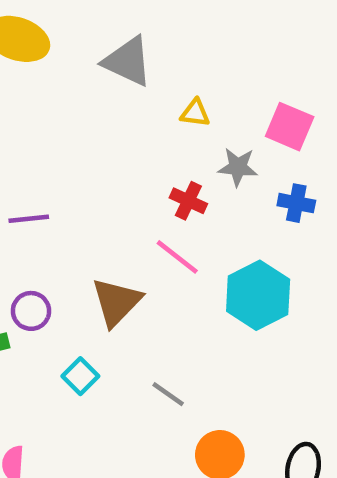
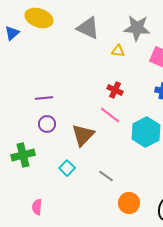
gray star: (238, 167) -> (137, 28), moved, size x1.5
purple circle: (31, 311) -> (47, 124), moved

